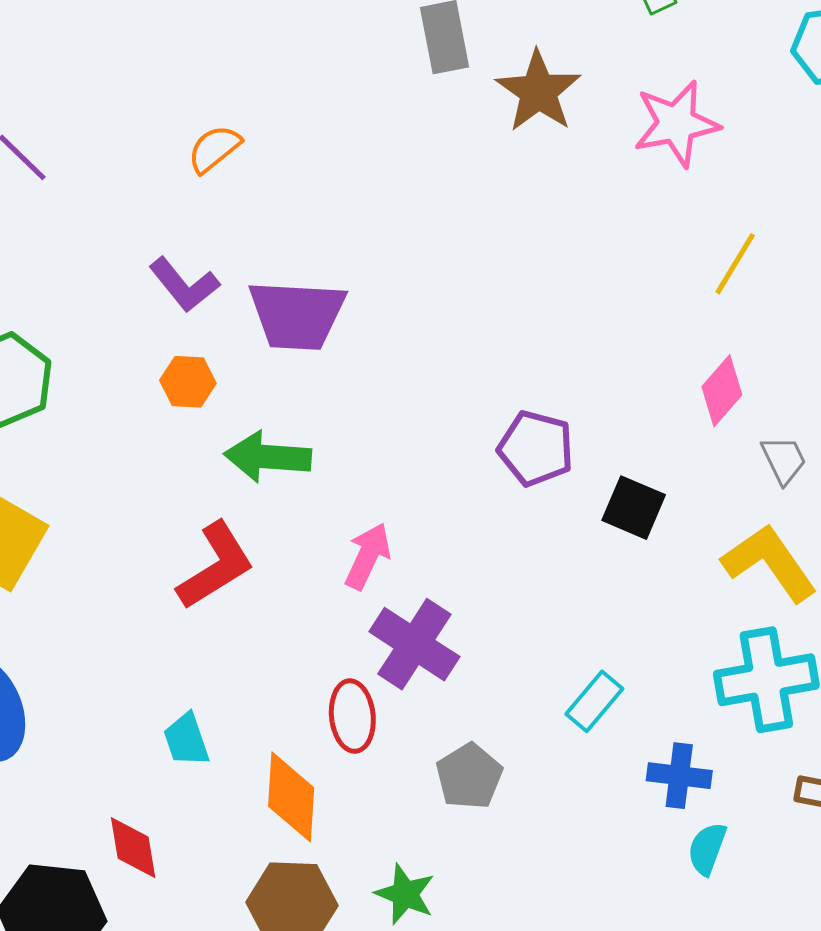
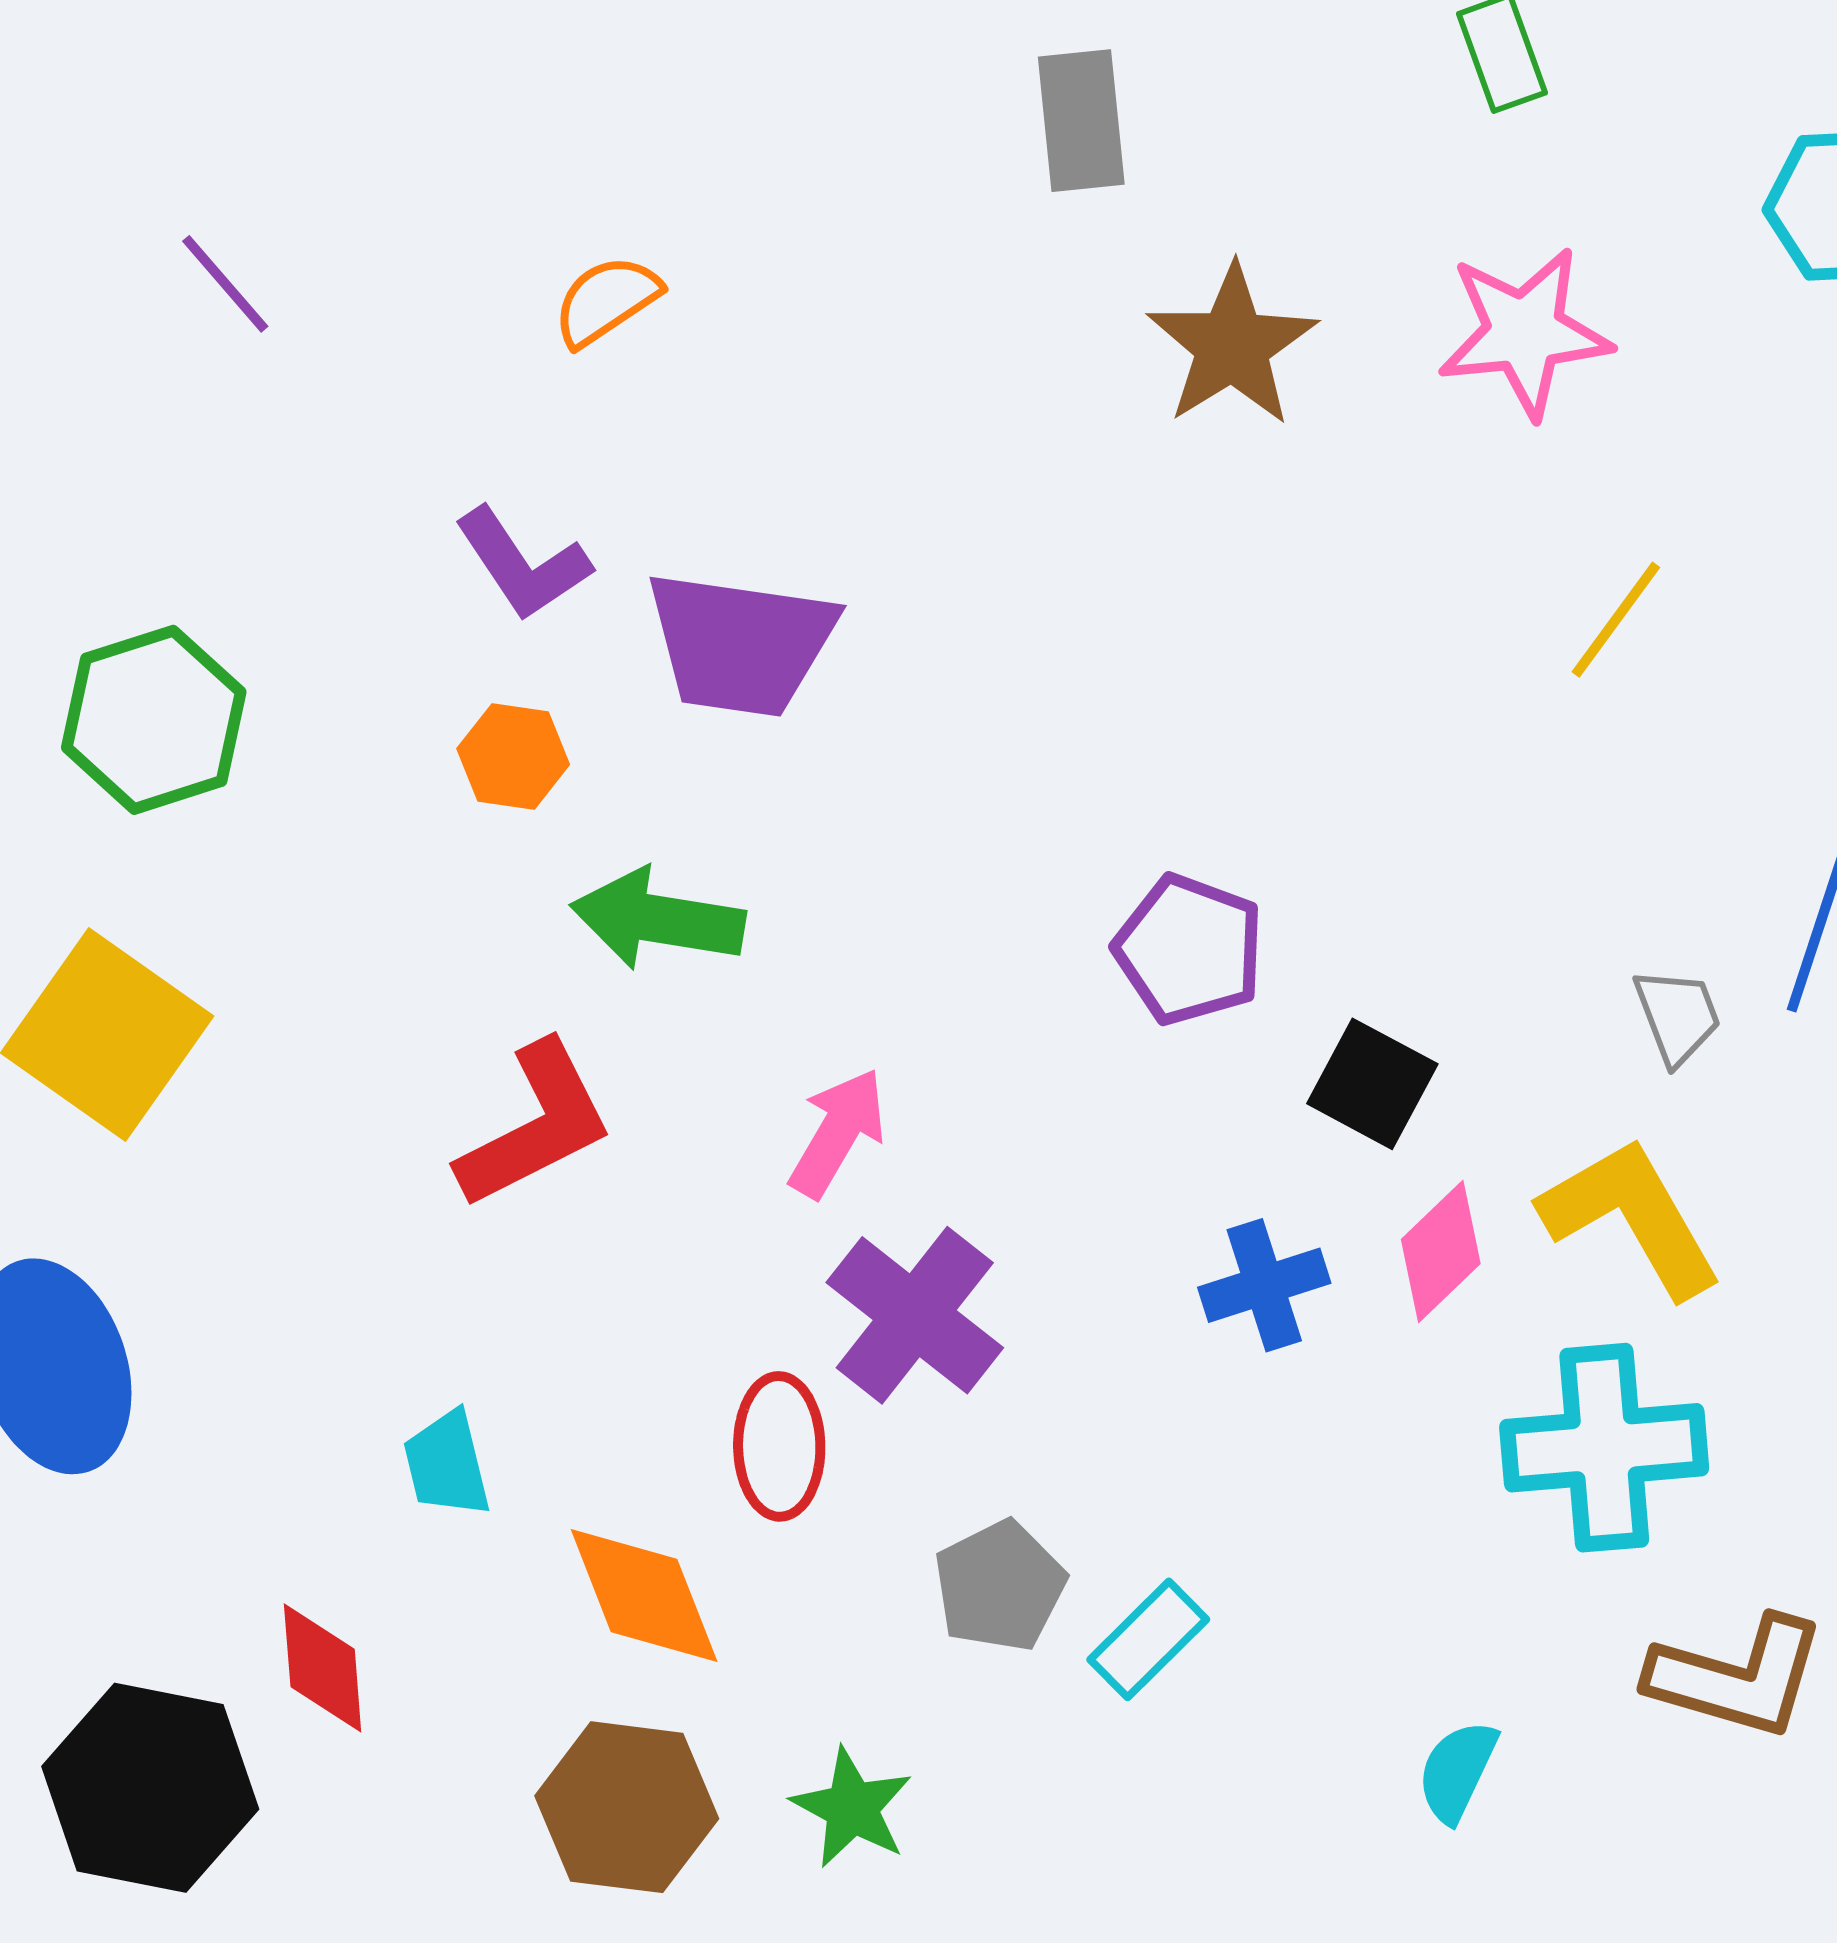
brown star: (538, 91) -> (1232, 346), moved
pink diamond: (722, 391) -> (1441, 1251), moved
cyan rectangle: (594, 701) -> (1148, 1639), moved
blue cross: (679, 776) -> (1264, 1285), moved, turned -30
orange diamond: (291, 797) -> (644, 1596), turned -30

